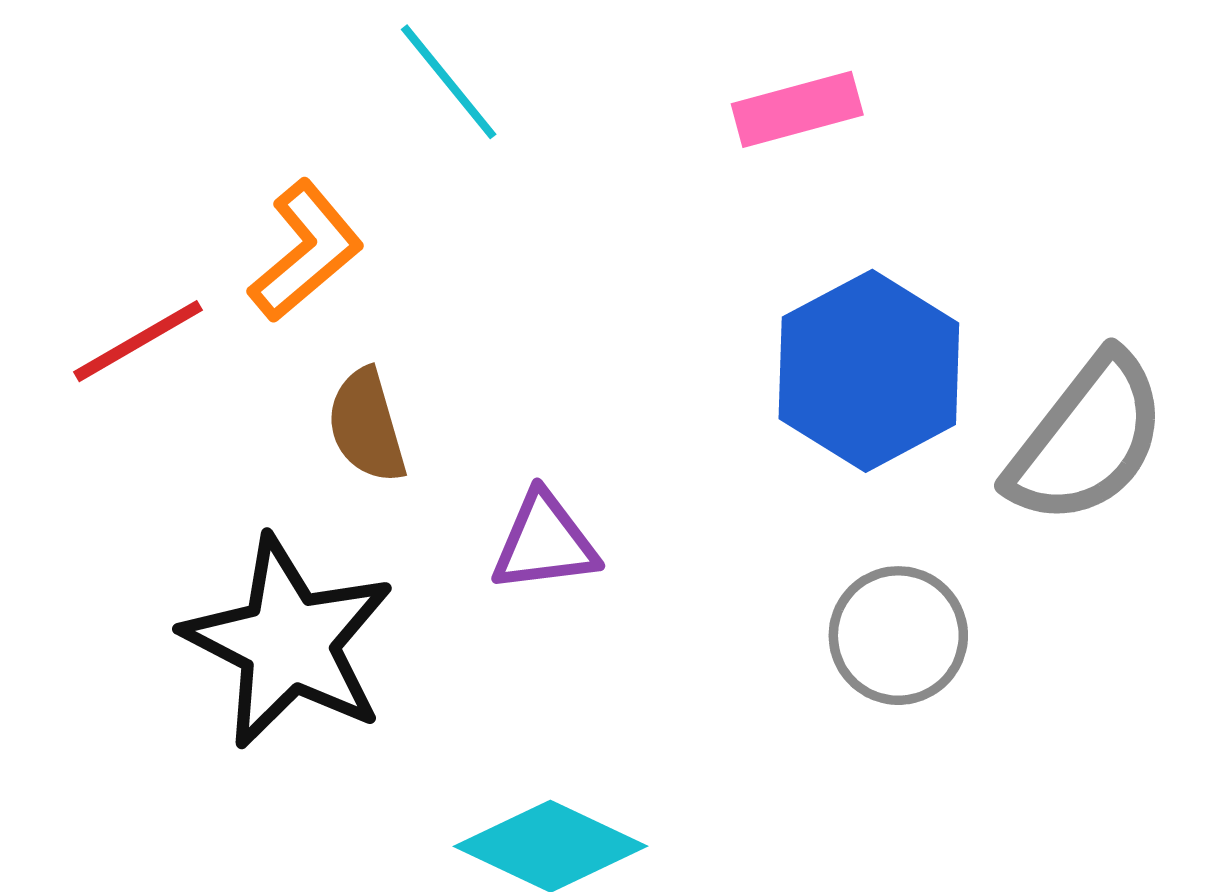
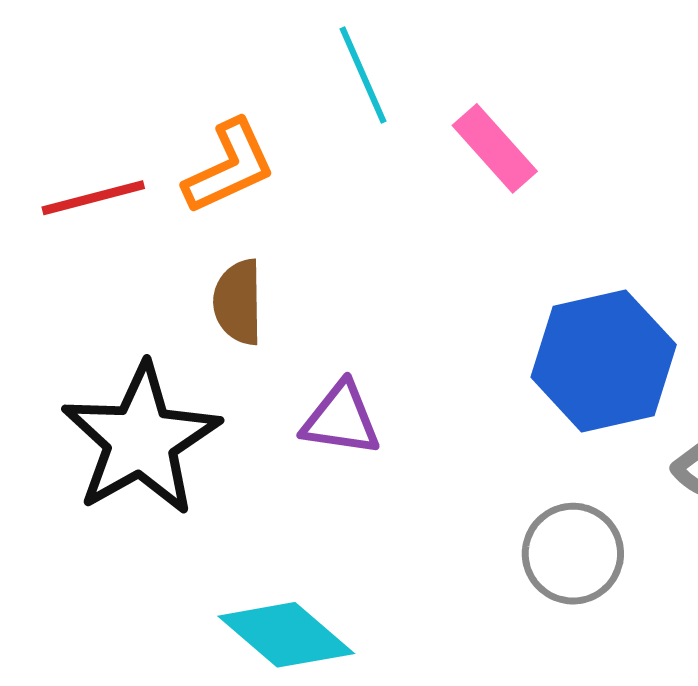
pink rectangle: (797, 109) -> (495, 148), moved, turned 48

